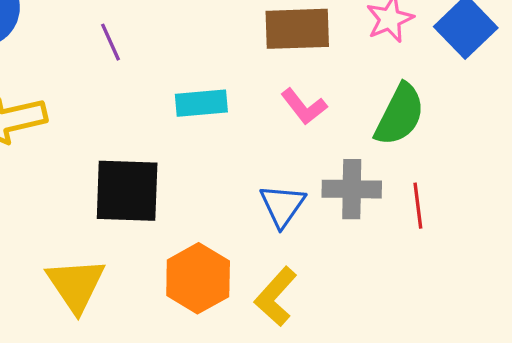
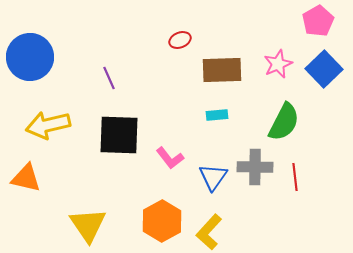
cyan rectangle: (201, 103) -> (217, 115), moved, size x0.7
pink L-shape: (304, 106) -> (170, 158), moved
black square: (127, 191) -> (119, 135), moved

